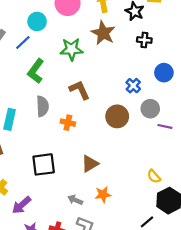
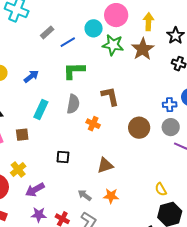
cyan circle: (37, 21) -> (94, 28), moved
green star: (72, 49) -> (113, 45), moved
green L-shape: (36, 71) -> (74, 71), turned 40
blue cross: (133, 86) -> (170, 105), moved, turned 32
black square: (44, 164) -> (63, 157), size x0.6

